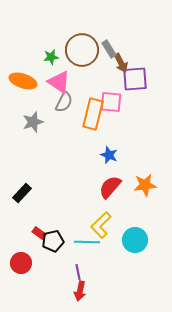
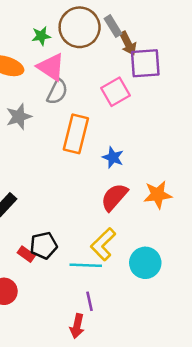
pink square: (111, 102) -> (116, 92), turned -35
orange rectangle: (93, 114) -> (76, 134), moved
black pentagon: (53, 241) -> (44, 245), moved
purple line: (78, 272) -> (89, 301), moved

